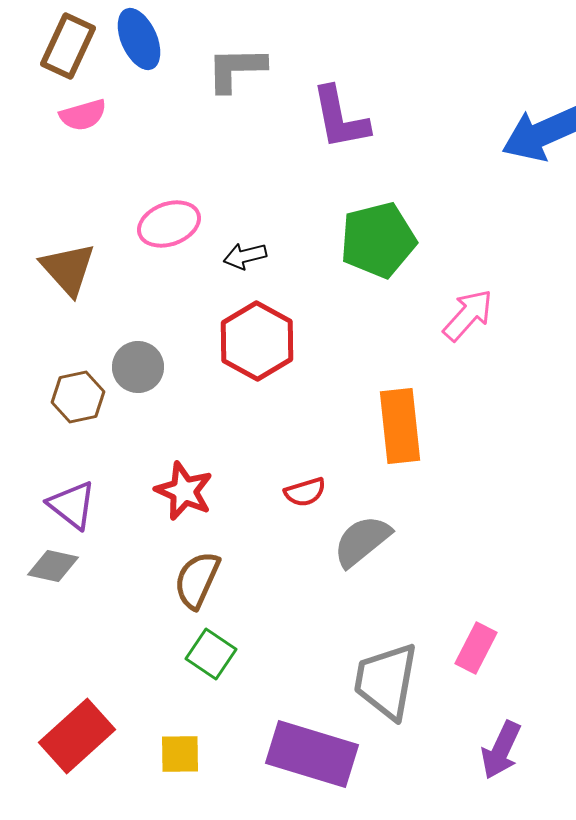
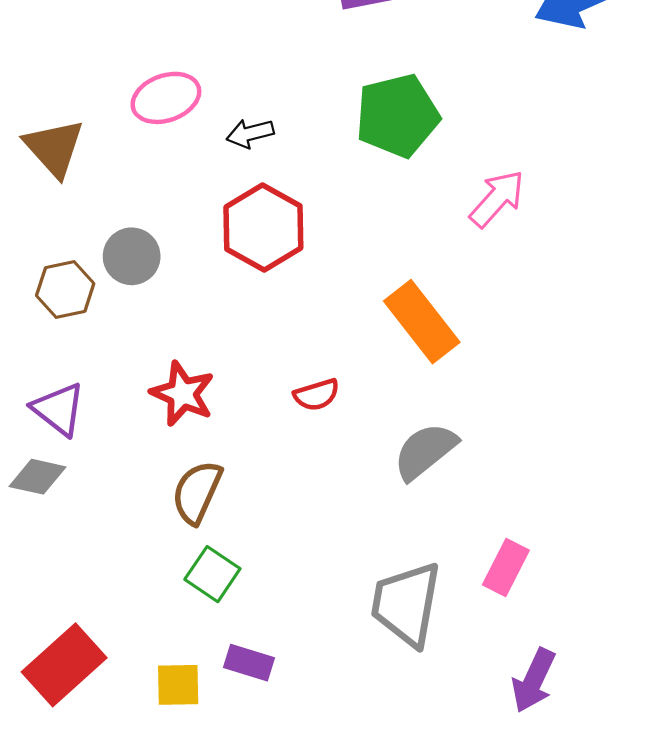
orange rectangle: (400, 426) -> (422, 322), turned -32
gray semicircle: (362, 541) -> (425, 451), moved
purple rectangle: (312, 754) -> (249, 663), moved, size x0.5

